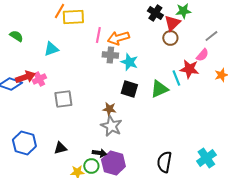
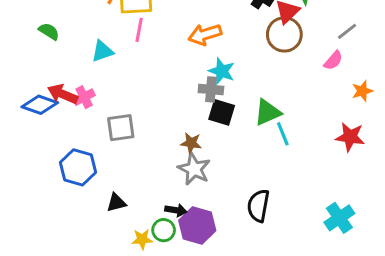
pink line: (98, 35) -> (139, 30), moved
brown circle: (170, 38) -> (284, 34), size x1.5
gray cross: (110, 55) -> (211, 89), moved
red star: (189, 69) -> (350, 137), moved
red arrow: (25, 77) -> (63, 94), turned -138
cyan line: (176, 78) -> (283, 134), moved
blue hexagon: (24, 143) -> (78, 167), moved
black semicircle: (164, 162) -> (258, 206), moved

